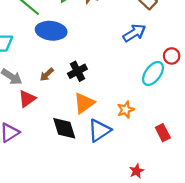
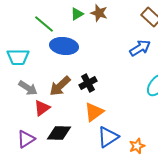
brown arrow: (47, 75) -> (60, 86), size x1.6
orange star: (126, 110) -> (137, 146), moved
black diamond: (64, 128) -> (59, 133), moved, turned -70

